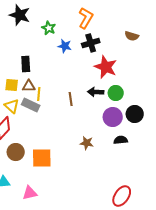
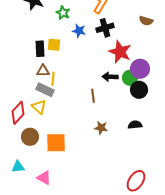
yellow square: (12, 85) -> (54, 45), moved
brown line: (71, 99) -> (93, 96), moved
yellow triangle: (12, 106) -> (39, 107), moved
black circle: (135, 114) -> (139, 90), moved
purple circle: (113, 117) -> (140, 69), moved
pink triangle: (30, 193) -> (44, 178), turned 42

